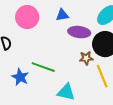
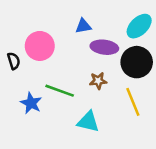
pink circle: (27, 17) -> (40, 46), moved
brown star: (86, 58) -> (98, 81), moved

